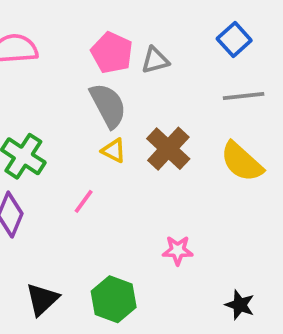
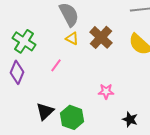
black triangle: (42, 299) -> (45, 111), moved
black star: (240, 305) -> (130, 119), moved

